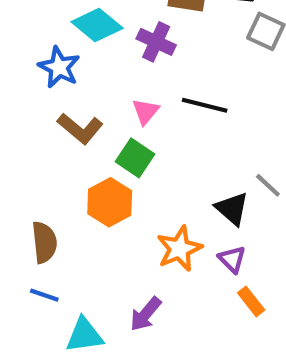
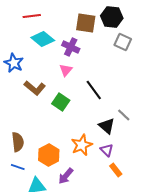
blue star: (59, 67) -> (14, 63), moved
black line: (205, 105) -> (94, 90), moved, turned 40
pink triangle: (146, 112) -> (66, 70), moved
orange hexagon: (110, 202) -> (49, 155), moved

